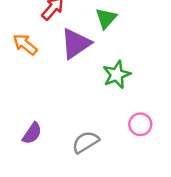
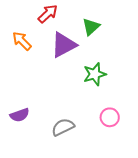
purple semicircle: (32, 133) -> (20, 115), turned 30

